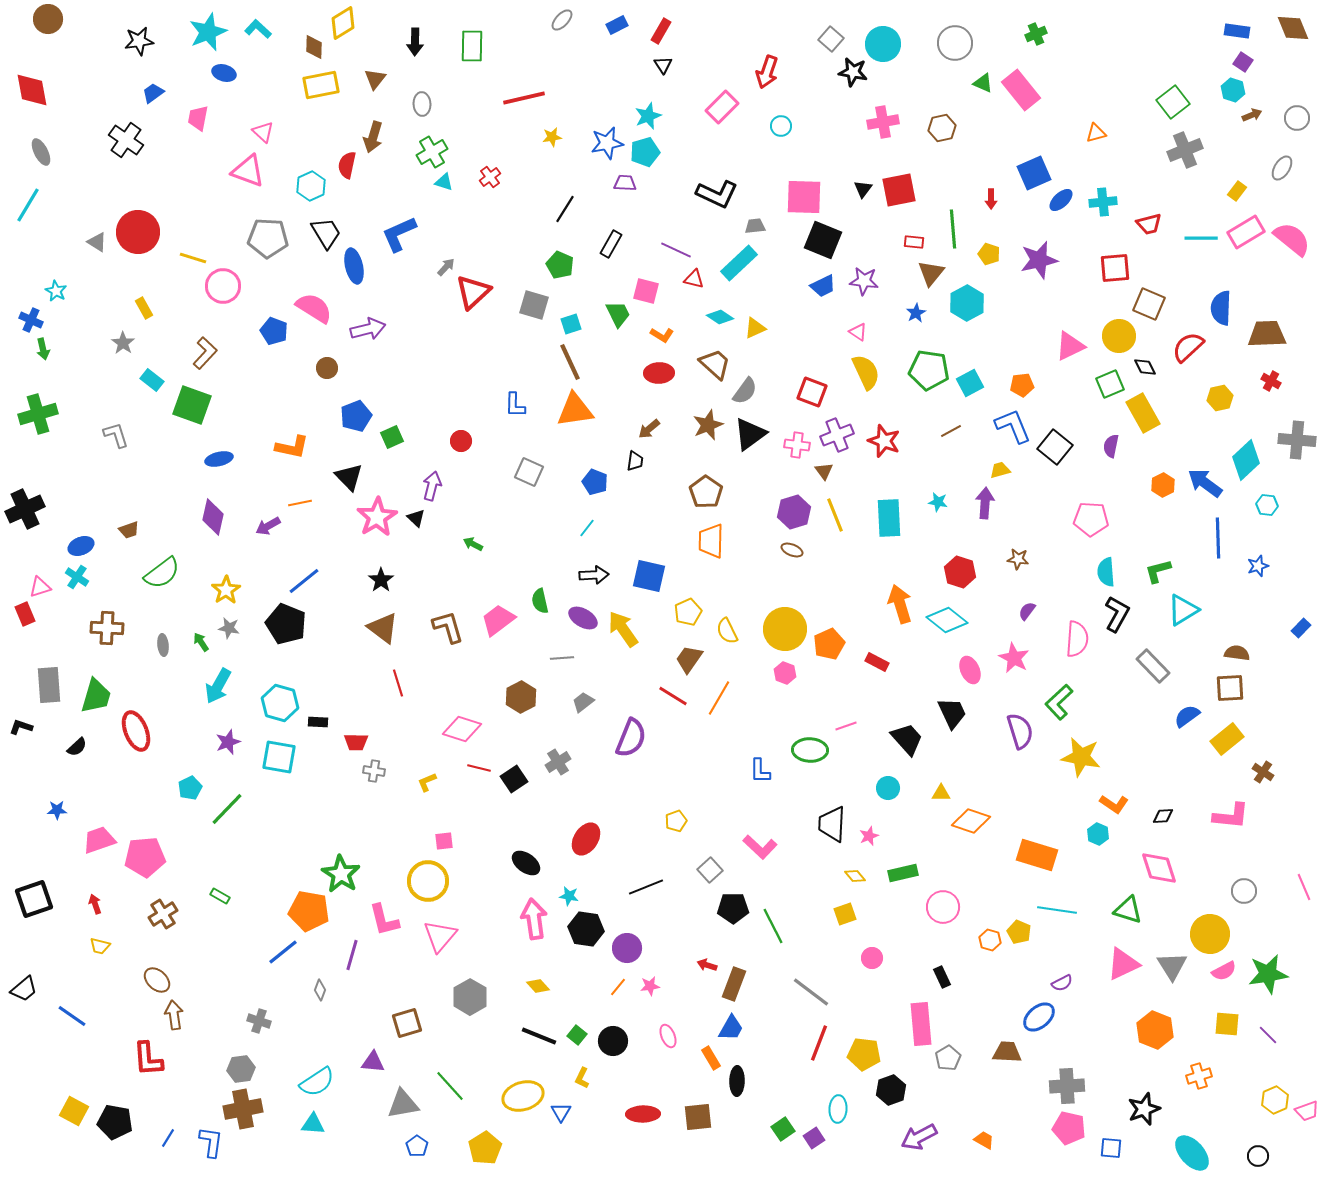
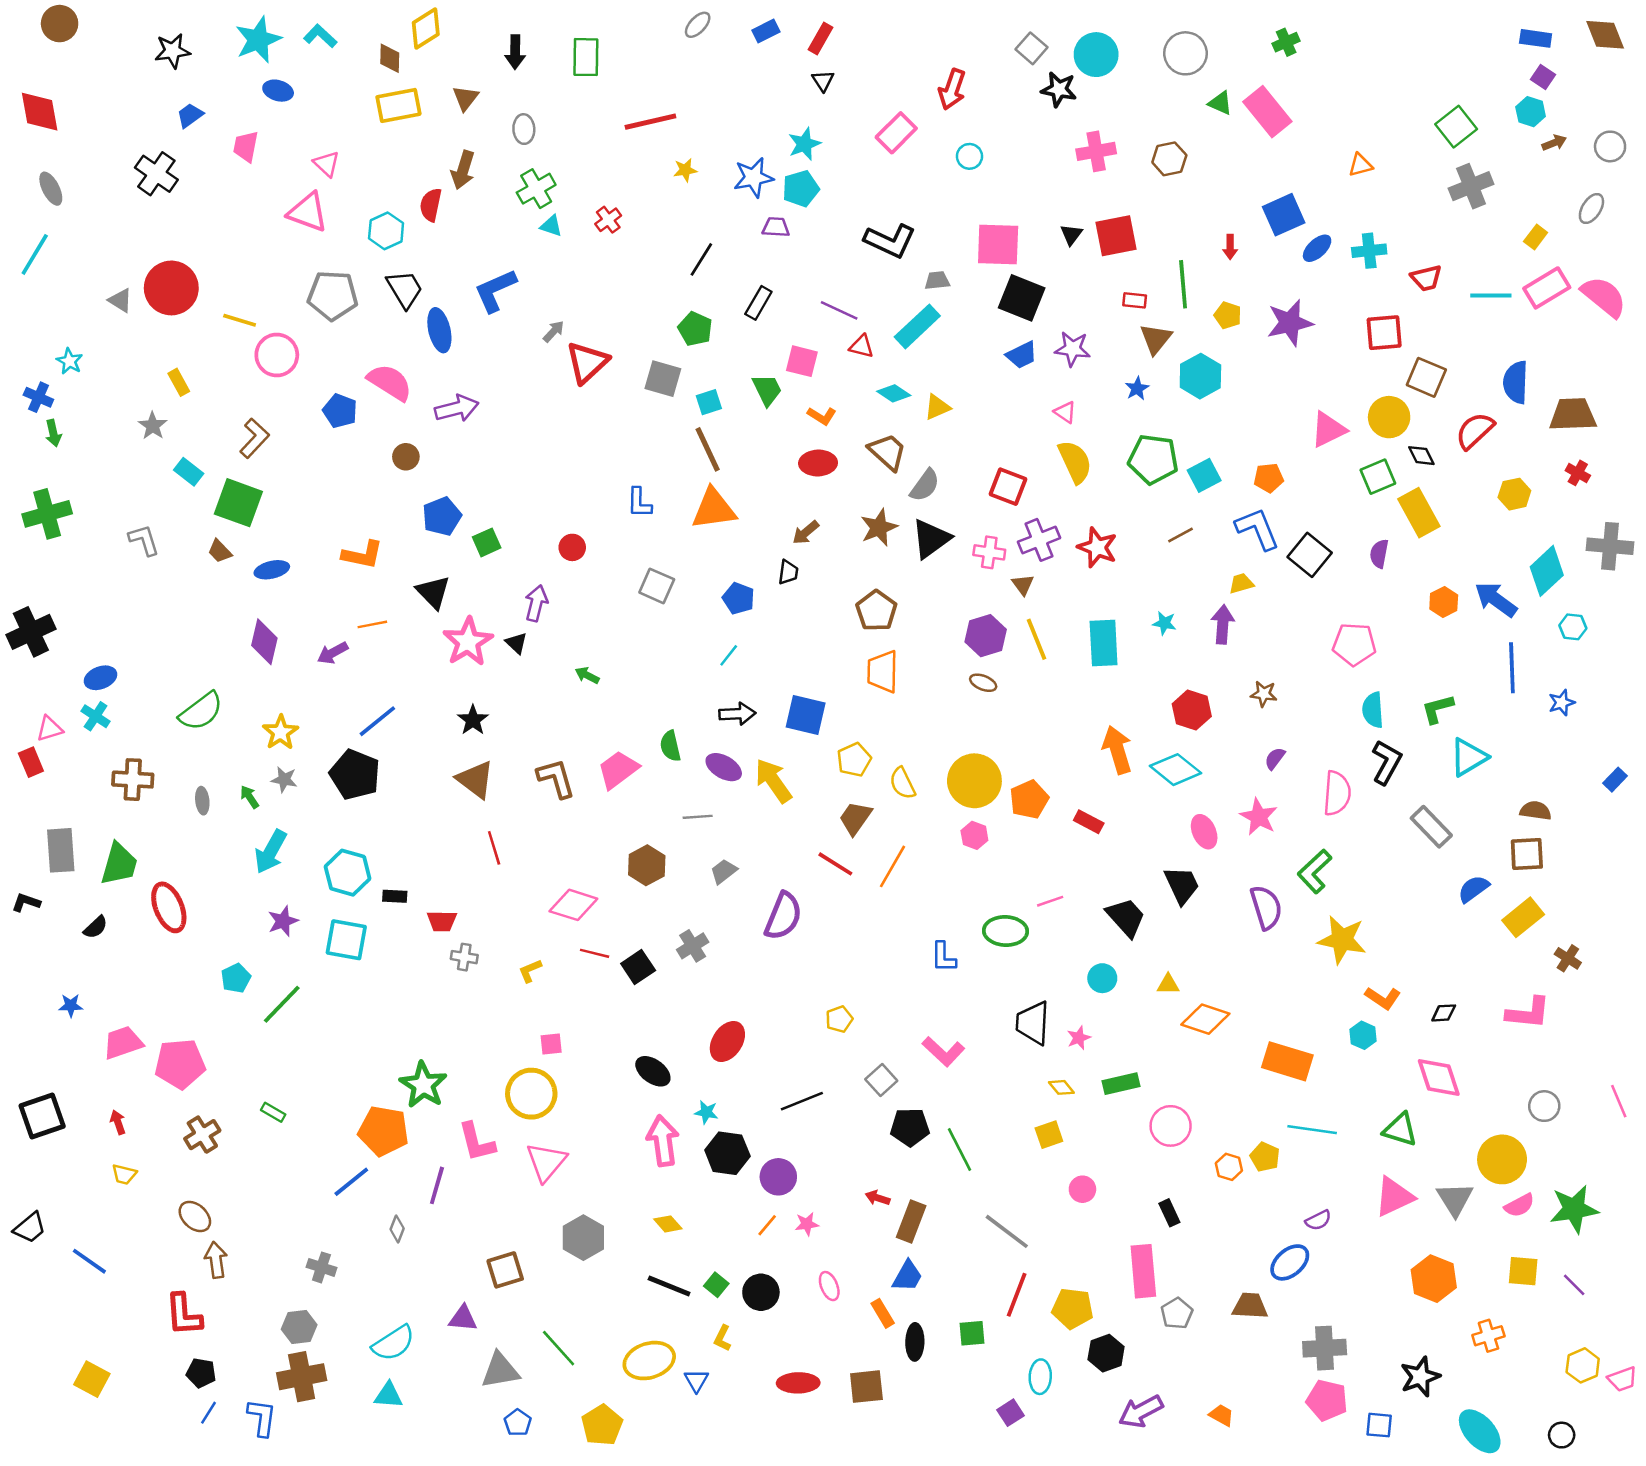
brown trapezoid: (129, 530) -> (220, 551), moved, turned 65
black pentagon: (115, 1122) -> (201, 1373), moved, size x0.7
green square: (783, 1129) -> (972, 1333), moved, turned 30

